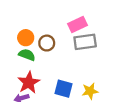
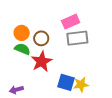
red star: (29, 83) -> (41, 61), moved
blue square: (63, 89) -> (66, 82), moved

